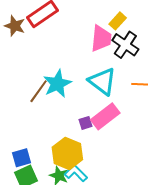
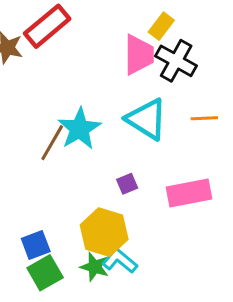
pink rectangle: (105, 116) -> (189, 193), moved, turned 32

